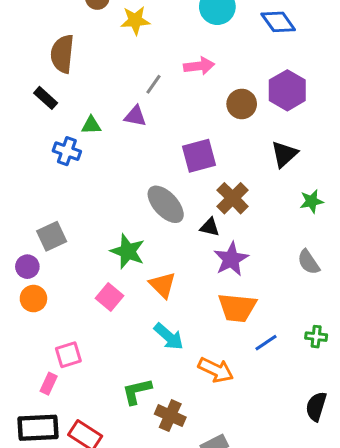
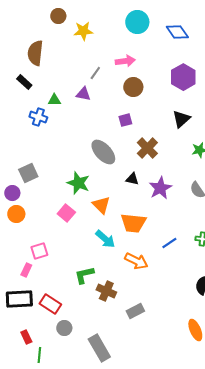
brown circle: (242, 104) -> (133, 87), moved
purple square: (199, 156) -> (125, 120), size x0.6
black triangle: (210, 227) -> (132, 179), moved
purple star: (231, 259) -> (160, 188), moved
orange trapezoid: (237, 308) -> (133, 223), moved

